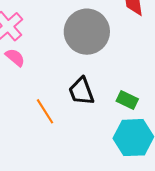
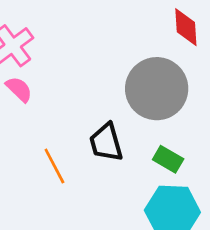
gray circle: (87, 32) -> (157, 89), moved

